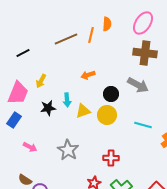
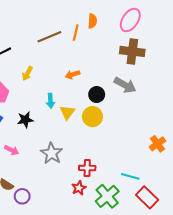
yellow arrow: (41, 81) -> (27, 74), moved
black star: (48, 108) -> (25, 120), moved
yellow triangle: (83, 111) -> (67, 112), turned -35
cyan line: (143, 125) -> (130, 176), moved
red cross: (111, 158) -> (87, 168), moved

